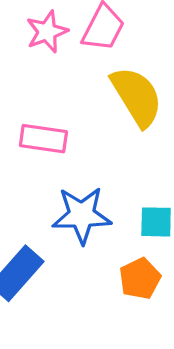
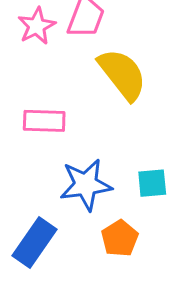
orange pentagon: (140, 279) -> (120, 238), moved

